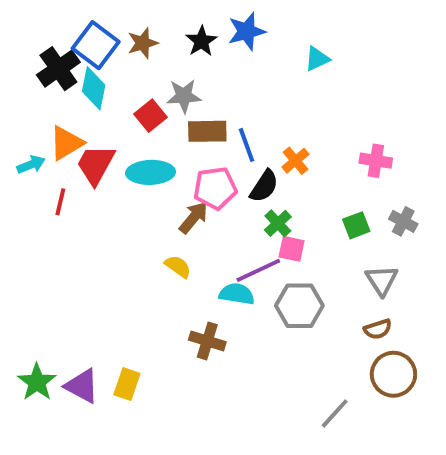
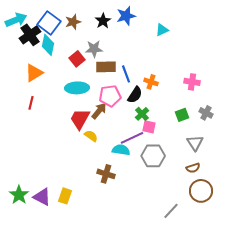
orange cross: (295, 161) -> (151, 82), turned -32
cyan arrow: (31, 165) -> (16, 20), moved, size x1.5
red trapezoid: (96, 165) -> (80, 119), moved

